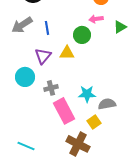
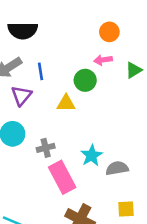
purple triangle: (43, 56) -> (21, 96), moved
cyan star: (87, 94) -> (92, 156), turned -30
yellow square: (94, 122) -> (126, 209), moved, turned 32

